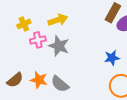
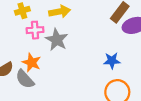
orange star: (39, 80) -> (32, 62), moved
gray semicircle: (60, 84) -> (25, 79), moved

